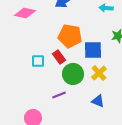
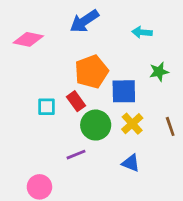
orange pentagon: (70, 36) -> (91, 72), turned -30

